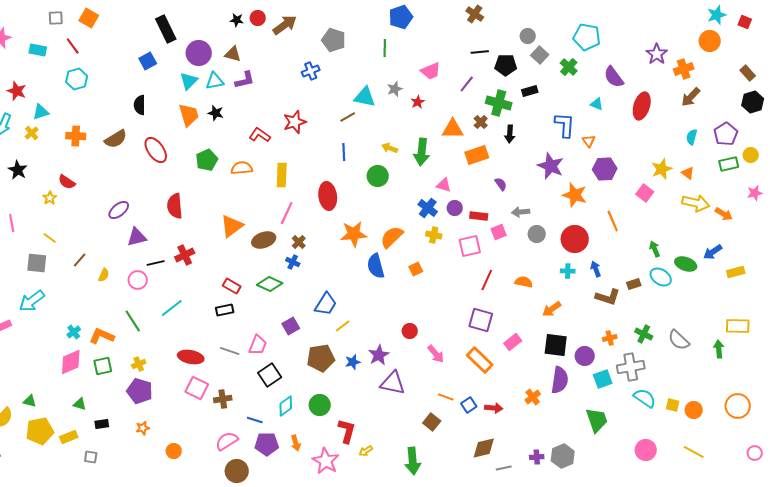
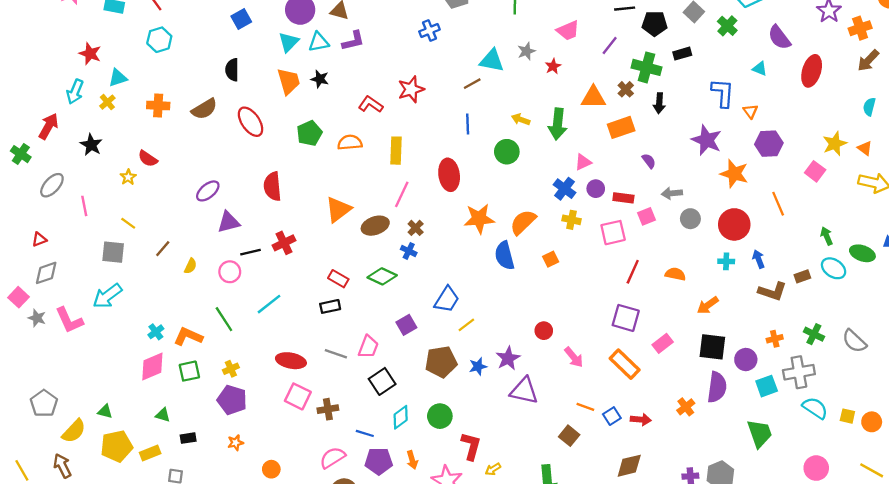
pink triangle: (444, 185) -> (583, 162), turned -42

